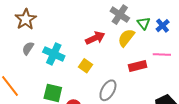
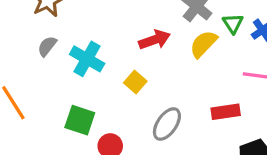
red rectangle: (138, 66) -> (226, 112), moved

